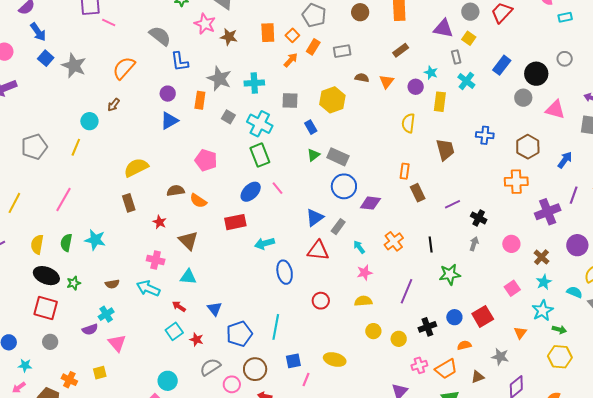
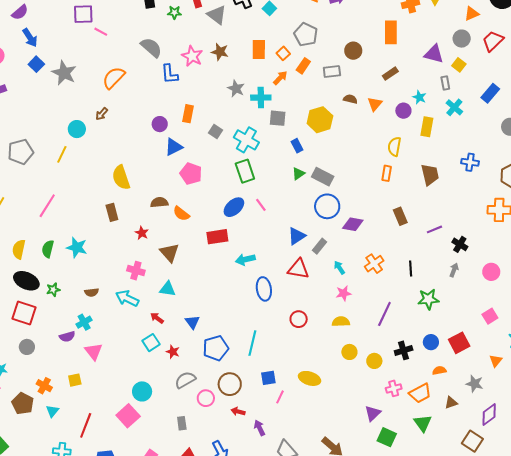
brown circle: (360, 12) -> (353, 51), moved
pink star: (205, 24) -> (192, 56), moved
gray star: (219, 79) -> (236, 89), moved, size x0.7
cyan cross: (254, 83) -> (261, 98), moved
purple circle: (168, 94) -> (160, 124), moved
blue triangle: (169, 121) -> (174, 147), moved
yellow semicircle: (136, 168) -> (121, 177), turned -85
orange rectangle: (405, 171) -> (387, 173), moved

